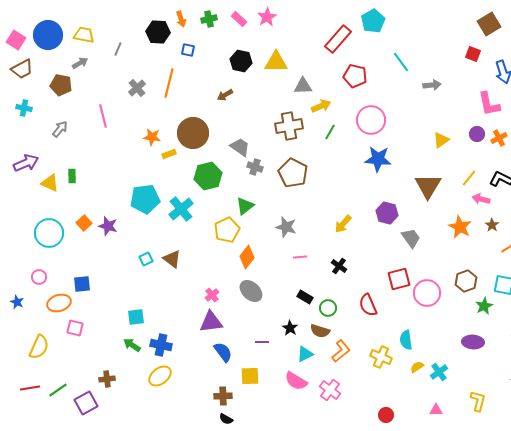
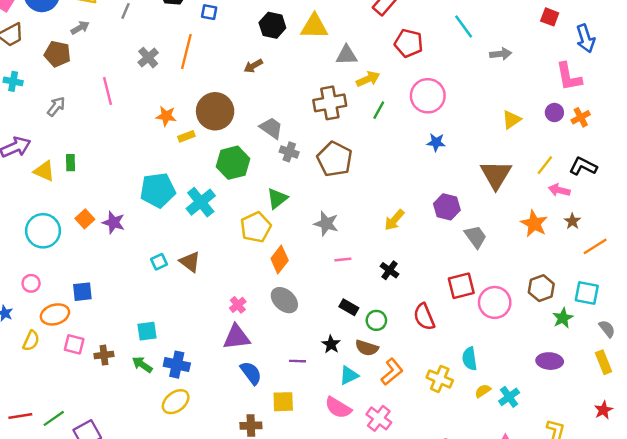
blue star: (378, 159) -> (436, 142), size x0.6
yellow semicircle: (39, 347) -> (31, 341), moved, size x0.7
brown cross: (107, 379) -> (104, 355), moved

